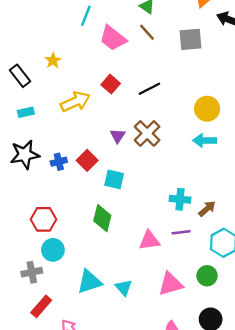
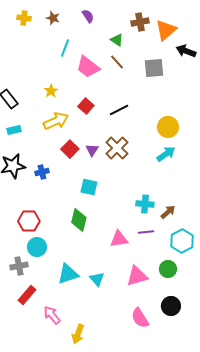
yellow star: (53, 60) -> (51, 91), moved
cyan arrow: (205, 140) -> (166, 154), turned 144
red square: (87, 160) -> (70, 149), moved

